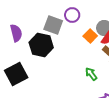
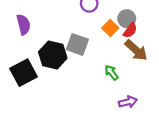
gray square: (53, 25) -> (77, 44), moved
black hexagon: (41, 45) -> (53, 55), moved

